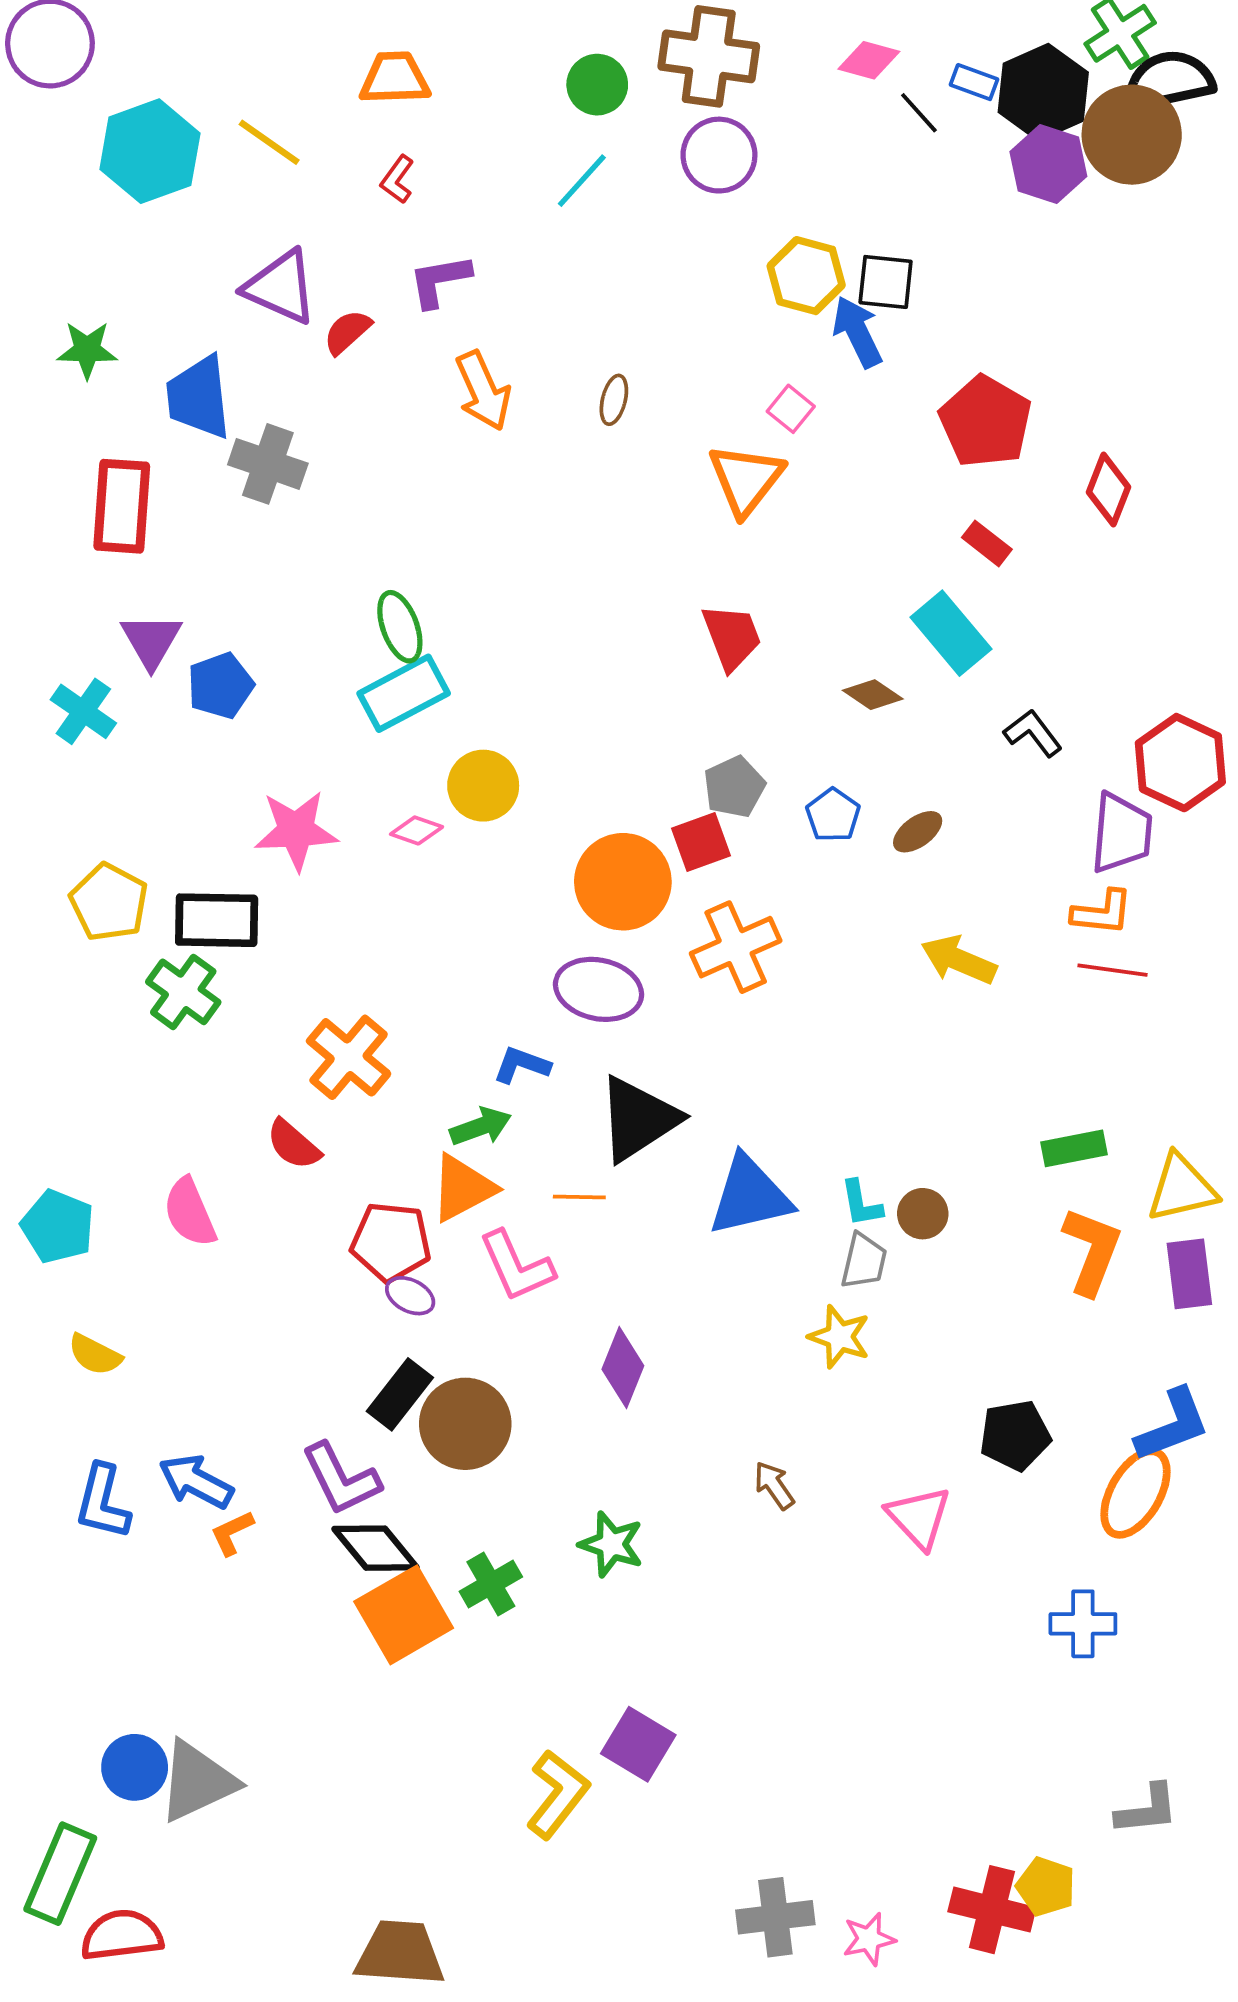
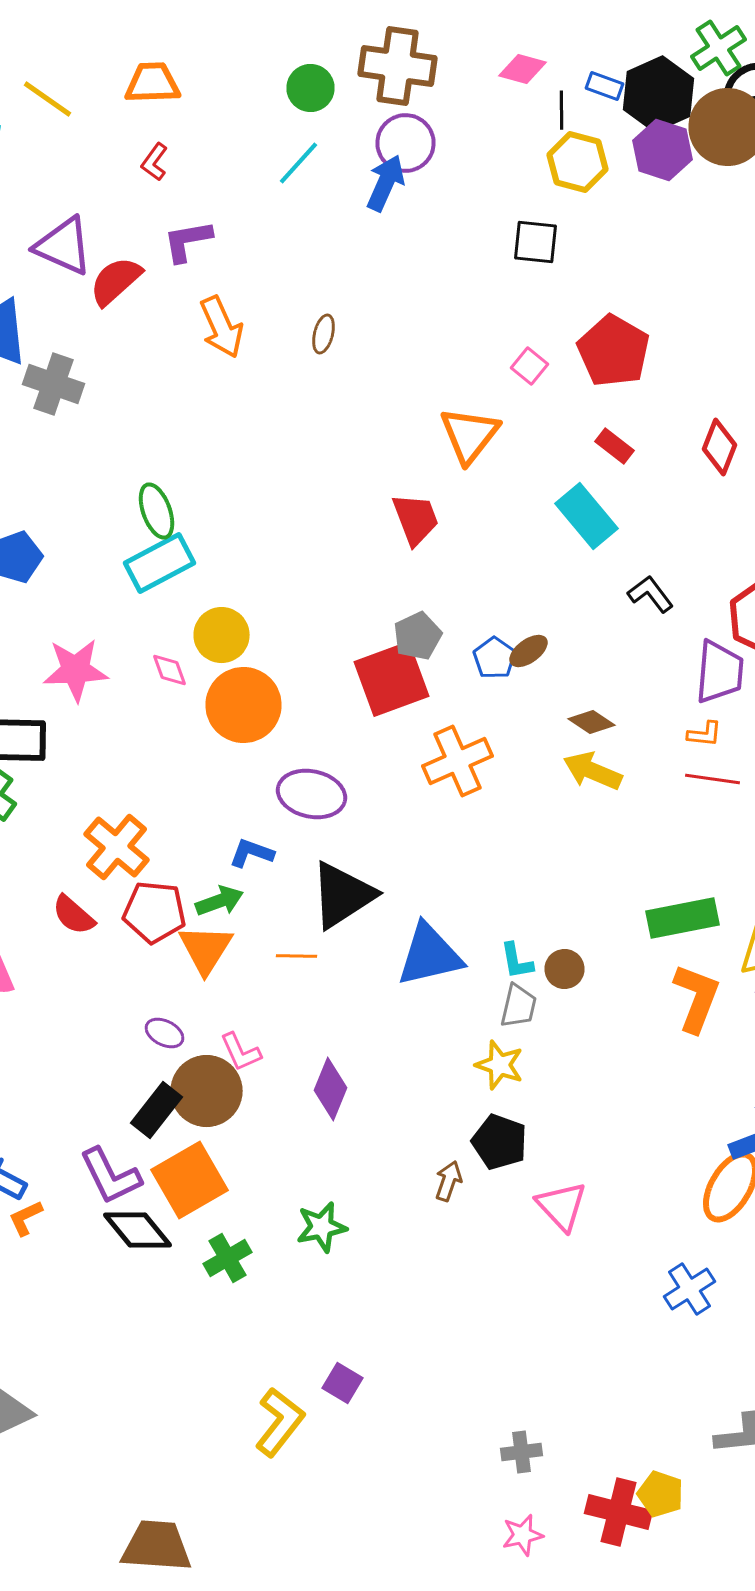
black line: (919, 113) -> (562, 110), turned 42
yellow line: (269, 142) -> (48, 99), moved
yellow hexagon: (806, 276) -> (578, 162), moved
red semicircle: (347, 332) -> (116, 281), size x1.4
blue arrow: (857, 332) -> (386, 183), moved, turned 50
pink square: (791, 409) -> (530, 366), moved
orange triangle: (746, 479) -> (470, 435), moved
red diamond: (1109, 490) -> (720, 447), moved
brown diamond: (873, 695) -> (592, 722), moved
pink diamond: (417, 830) -> (170, 670), turned 51
brown ellipse: (918, 832) -> (528, 651), moved
red square: (701, 842) -> (392, 679), size x1.6
orange circle: (623, 882) -> (244, 705), moved
orange L-shape: (1102, 912) -> (704, 734), size x0.7
orange cross: (736, 947) -> (458, 761), moved
green rectangle: (1074, 1148) -> (682, 918), size x1.4
orange triangle: (463, 1188) -> (206, 949), turned -30
red pentagon: (391, 1242) -> (154, 912), moved
pink L-shape: (516, 1266) -> (240, 1052), moved, size x0.7
brown circle: (465, 1424) -> (206, 1091), moved
black pentagon: (1015, 1435) -> (500, 1142), moved, turned 30
brown arrow: (774, 1485) -> (448, 1181), turned 54
green star: (611, 1544) -> (322, 1227), turned -30
orange square: (404, 1615) -> (190, 1180), moved
blue cross: (1083, 1624) -> (690, 1289), turned -33
purple square: (638, 1744) -> (342, 1383), size x0.7
gray cross: (775, 1917) -> (522, 1452), moved, size x0.7

